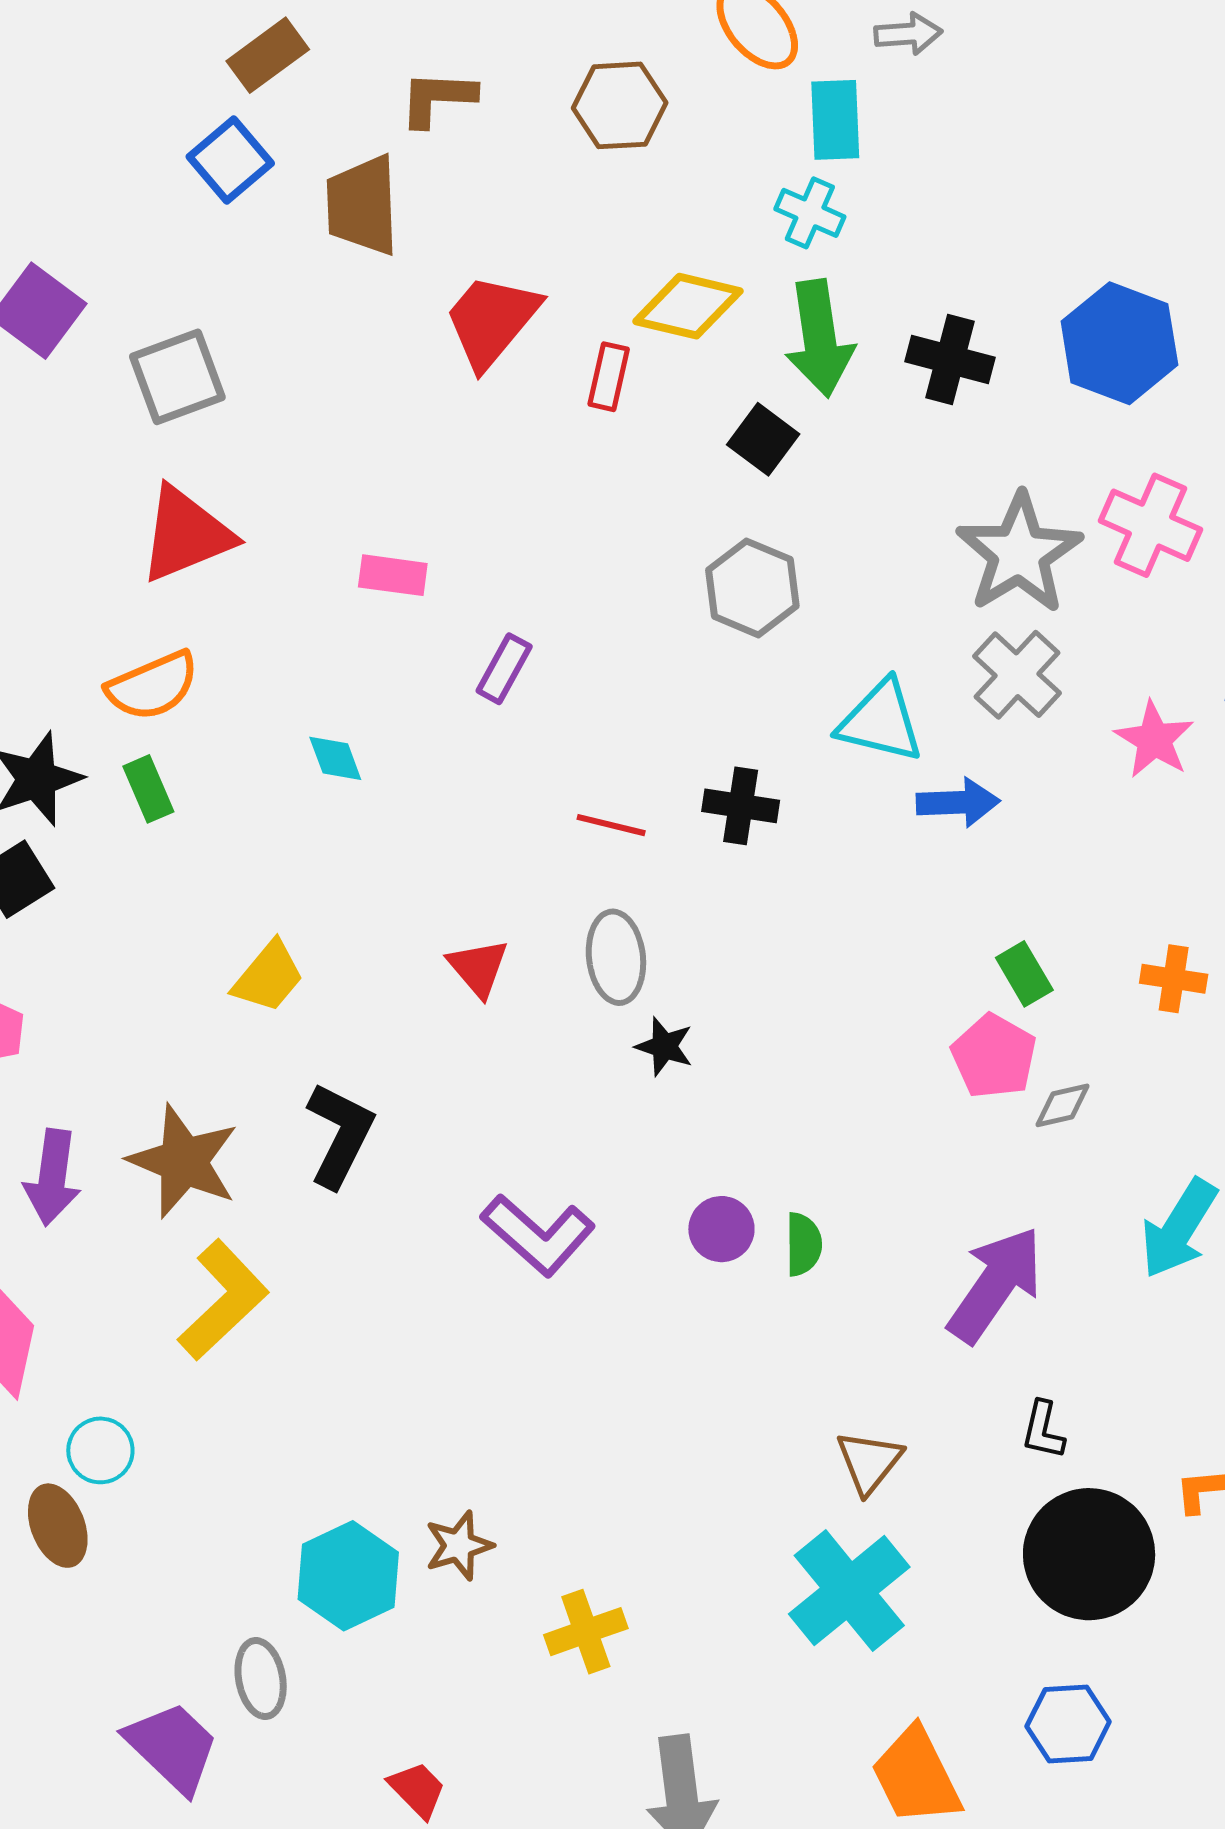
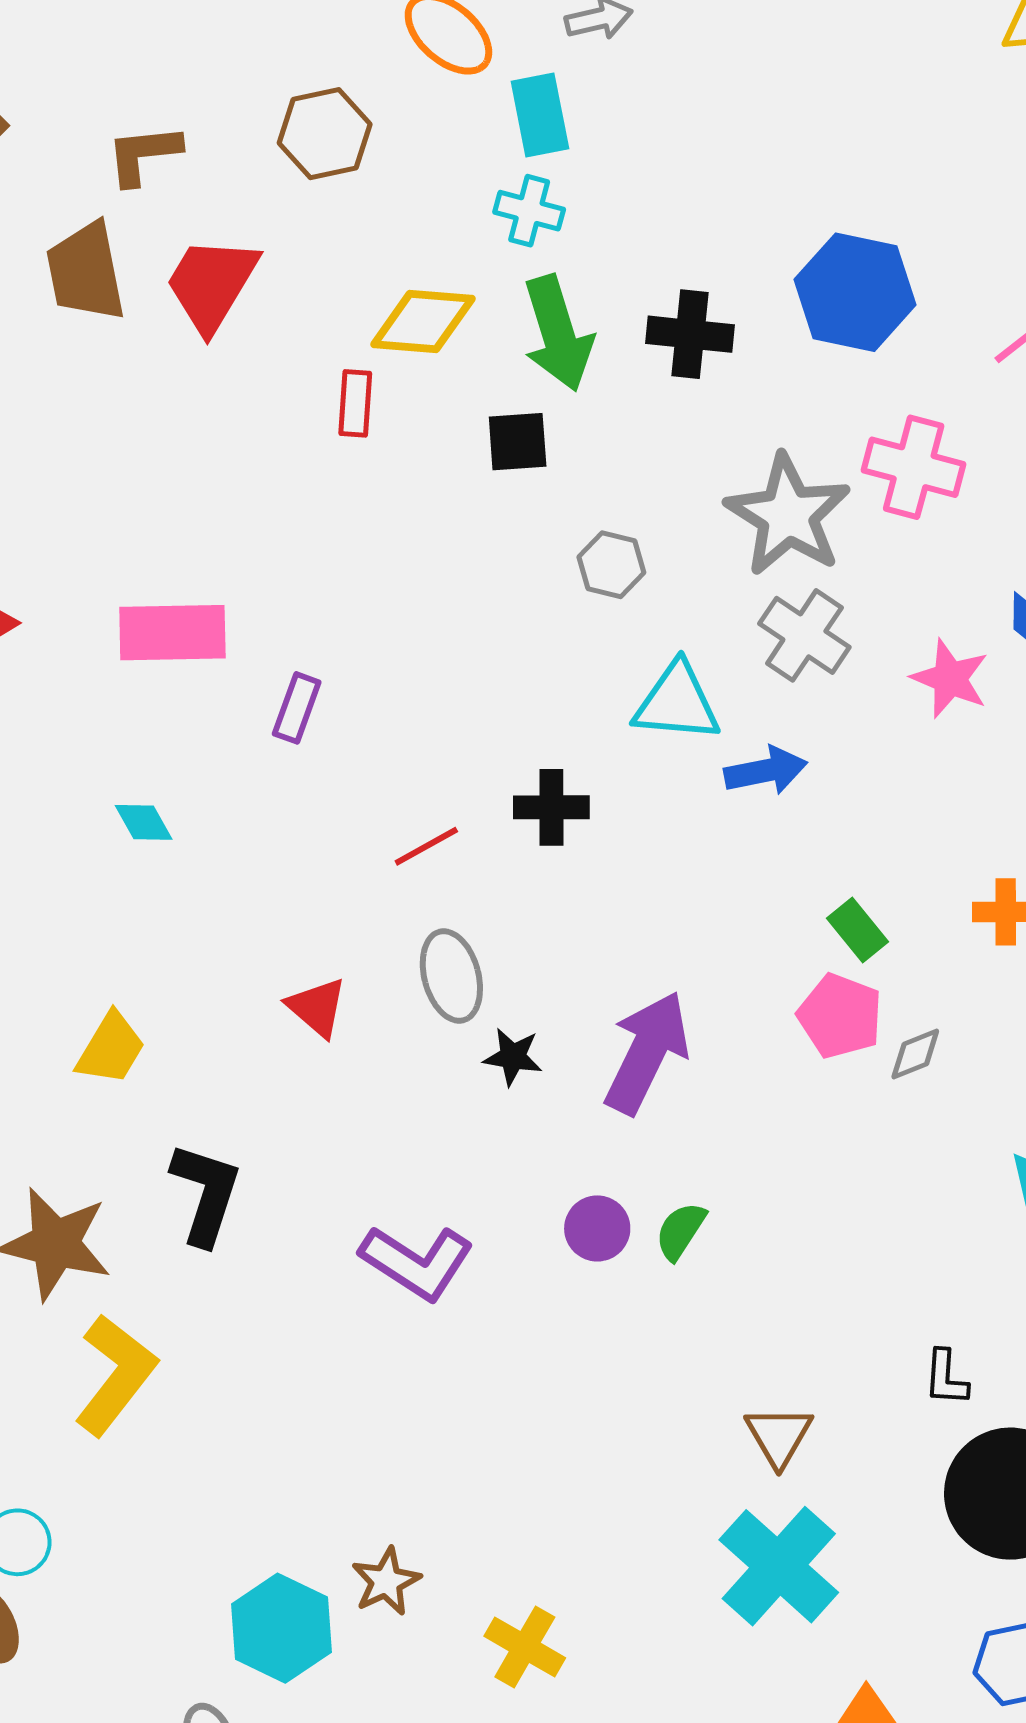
red trapezoid: (492, 321) -> (212, 284), moved
black square: (763, 439) -> (518, 442), turned -32
pink rectangle: (393, 575) -> (172, 633), size x1.6
gray hexagon: (752, 588) -> (611, 565), moved, size x0.7
red line: (611, 825) -> (426, 846), turned -34
green semicircle: (803, 1244) -> (681, 1231), turned -138
purple arrow: (995, 1285) -> (647, 1053), moved
yellow cross: (586, 1632) -> (525, 1647), turned -32

